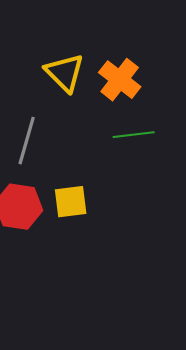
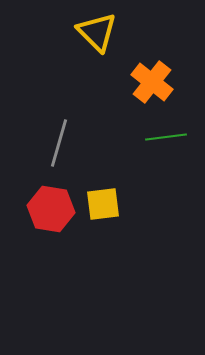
yellow triangle: (65, 73) -> (97, 32), moved

